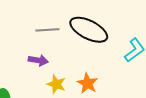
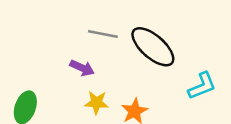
yellow star: (56, 84) -> (97, 103), turned -30

